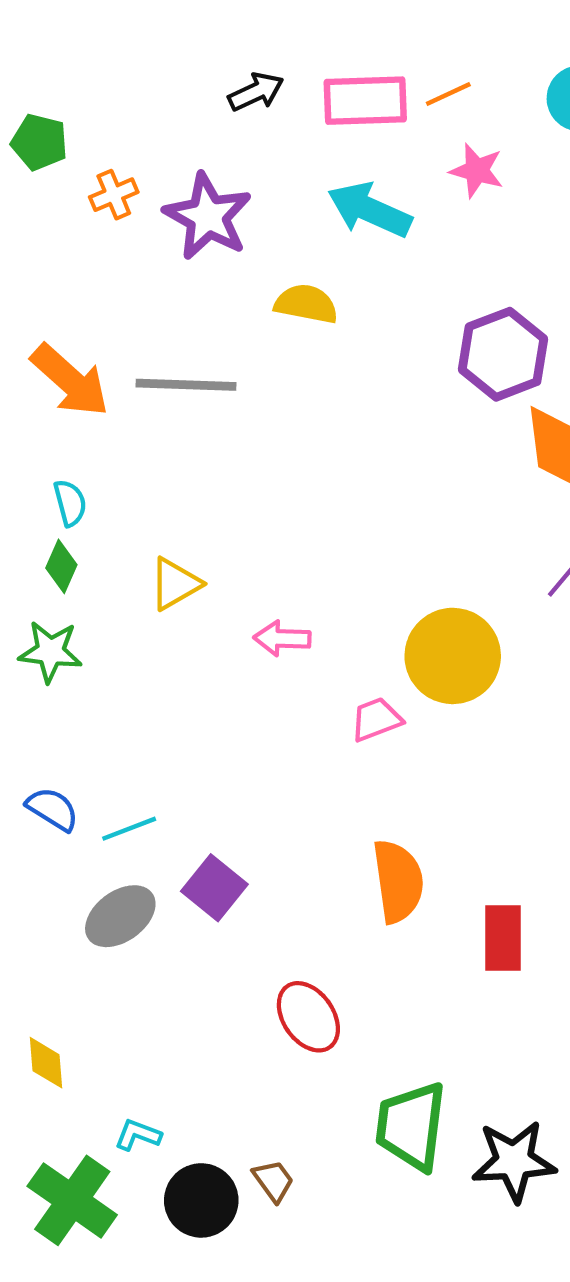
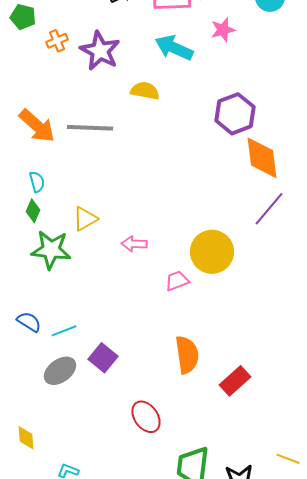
pink star: (477, 171) -> (223, 30), turned -30
green star: (50, 652) -> (51, 250), moved, size x1.4
red rectangle: (503, 938) -> (235, 381), turned 48

